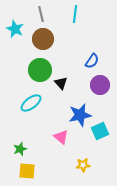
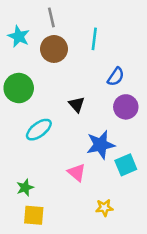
cyan line: (75, 14) -> (94, 39), moved
green circle: (40, 70) -> (19, 88), moved

